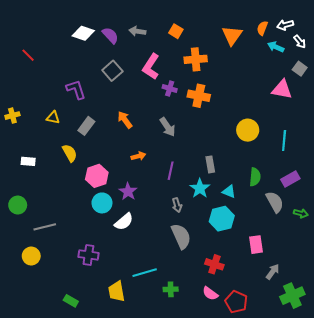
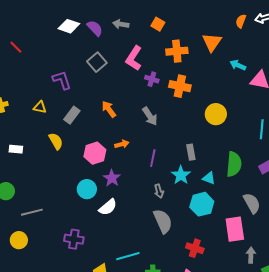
orange triangle: (232, 35) -> (212, 42), moved
cyan arrow: (276, 47) -> (238, 65), moved
yellow circle: (248, 130) -> (216, 114), moved
pink hexagon: (97, 176) -> (95, 153), moved
green semicircle: (255, 177) -> (234, 164), size x1.4
gray semicircle: (275, 202) -> (252, 203), moved
pink rectangle: (256, 245) -> (235, 229), size x1.4
gray arrow: (273, 272) -> (251, 255), turned -35

